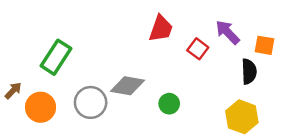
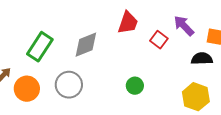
black semicircle: (249, 71) -> (202, 59), turned -90
gray diamond: (127, 86) -> (86, 45), moved, turned -32

